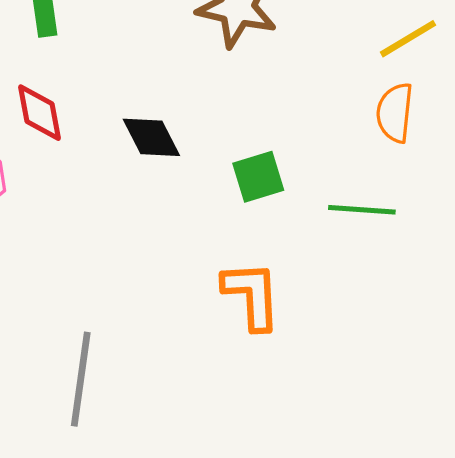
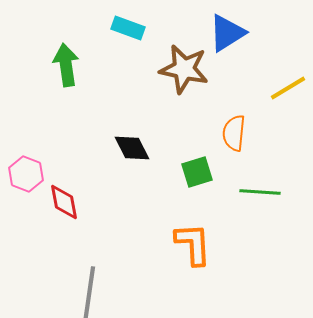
red diamond: (40, 113) -> (64, 202), moved
orange semicircle: (395, 113) -> (234, 133), moved

